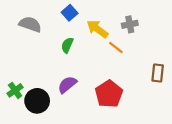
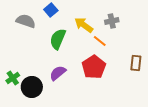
blue square: (70, 13) -> (51, 10), moved
green semicircle: (67, 45) -> (58, 39), size x1.5
red pentagon: (109, 94) -> (94, 67), moved

